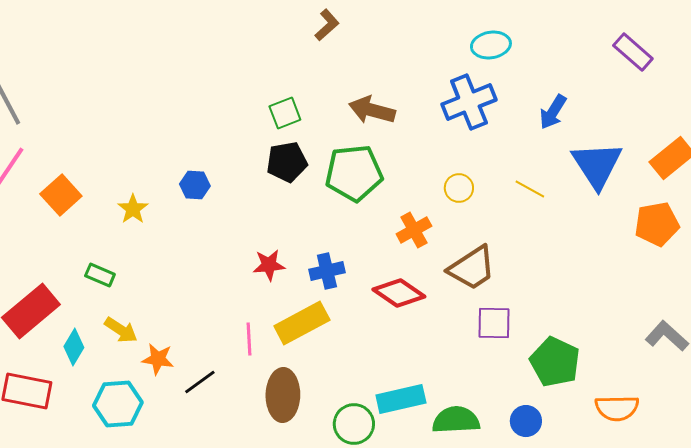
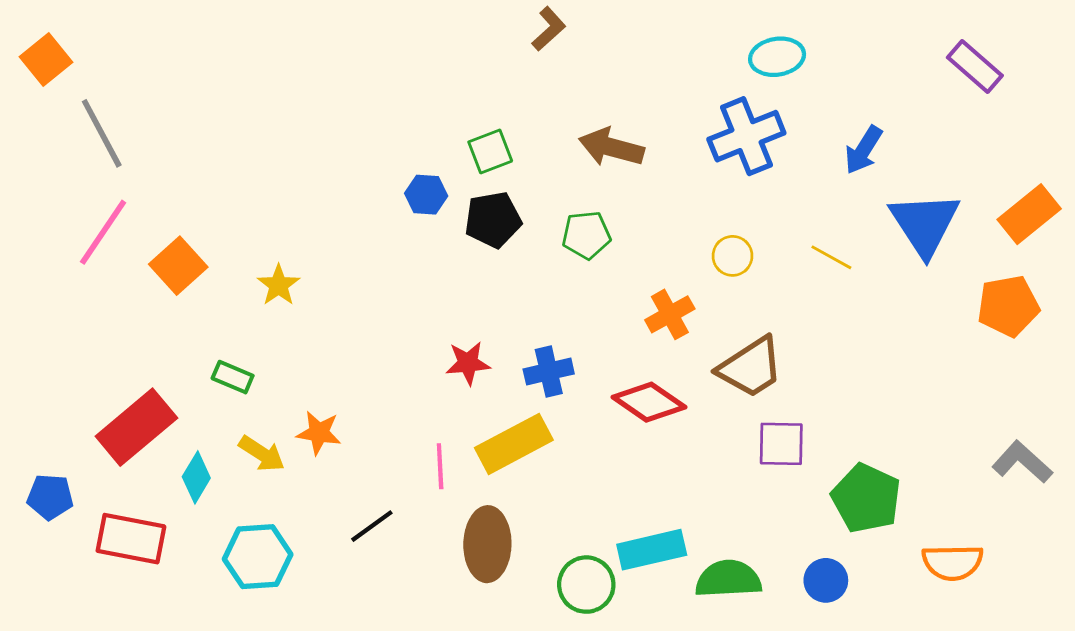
green pentagon: (354, 173) -> (586, 235), size x0.6
blue hexagon: (195, 185) -> (426, 195), moved
orange star: (158, 359) -> (319, 433), moved

